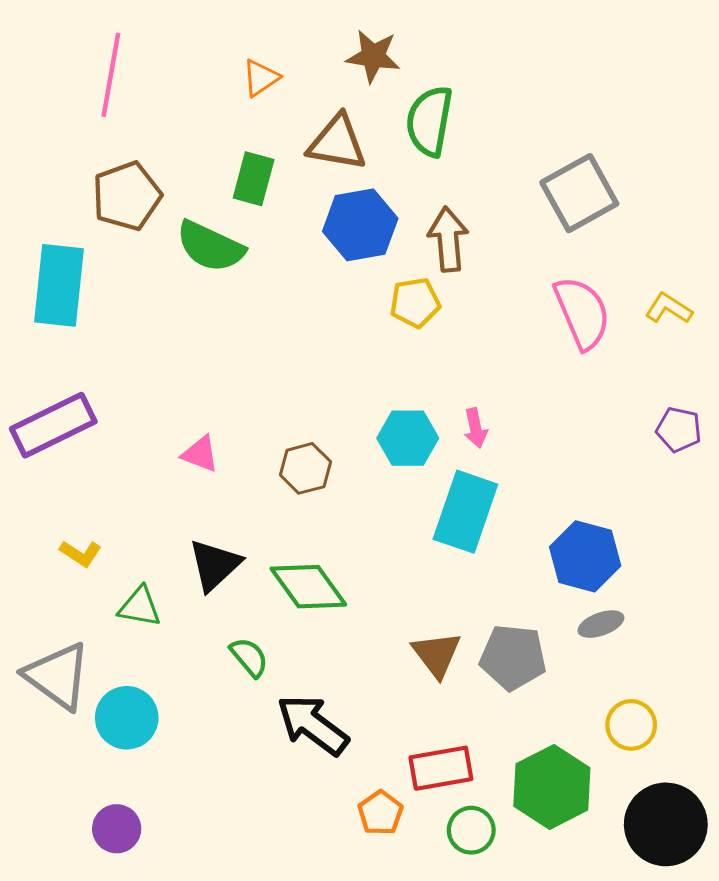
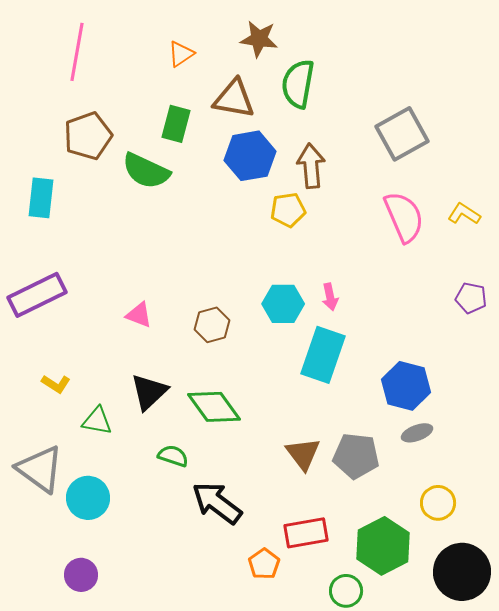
cyan rectangle: (59, 285) -> (41, 198), size x0.7
green semicircle: (249, 657) -> (173, 456), turned -32
green circle: (471, 830) -> (346, 591), moved

